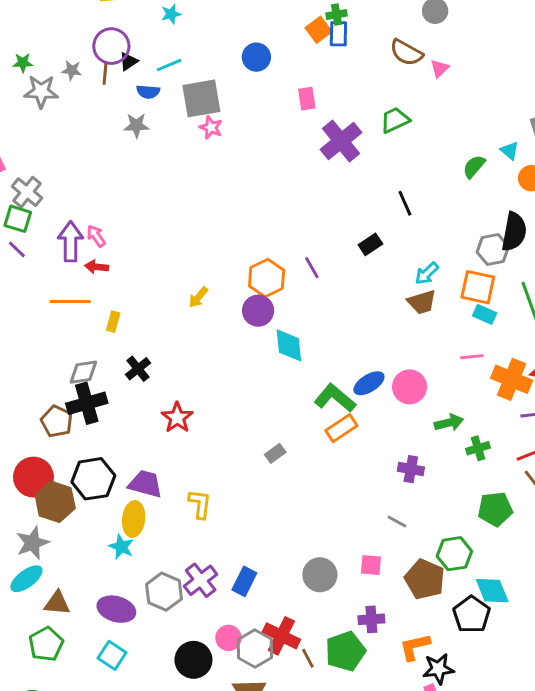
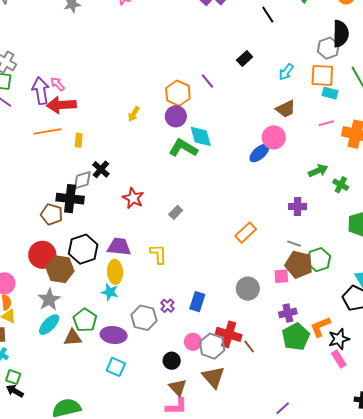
black line: (405, 203) -> (268, 15), moved
red arrow: (97, 267) -> (61, 105), size x1.8
brown trapezoid: (422, 302) -> (286, 109), moved
gray diamond: (83, 372) -> (82, 180), moved
pink circle: (410, 387) -> (274, 137), moved
green L-shape: (335, 398) -> (183, 148), moved
black cross: (87, 403) -> (70, 199), turned 32
orange rectangle: (341, 428) -> (246, 233), moved
green cross: (478, 448) -> (341, 185), turned -35
gray rectangle: (275, 453) -> (176, 212), moved
green hexagon: (454, 554) -> (319, 260), moved
brown pentagon: (425, 579) -> (299, 265), moved
purple cross: (201, 580) -> (167, 306), size x0.6
green pentagon: (46, 644) -> (85, 320), moved
green pentagon: (345, 651) -> (296, 337), moved
black circle: (193, 660) -> (172, 361), size x0.7

